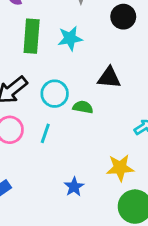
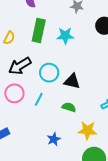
black triangle: (109, 78) -> (72, 81), moved
green semicircle: (83, 107) -> (69, 107), moved

